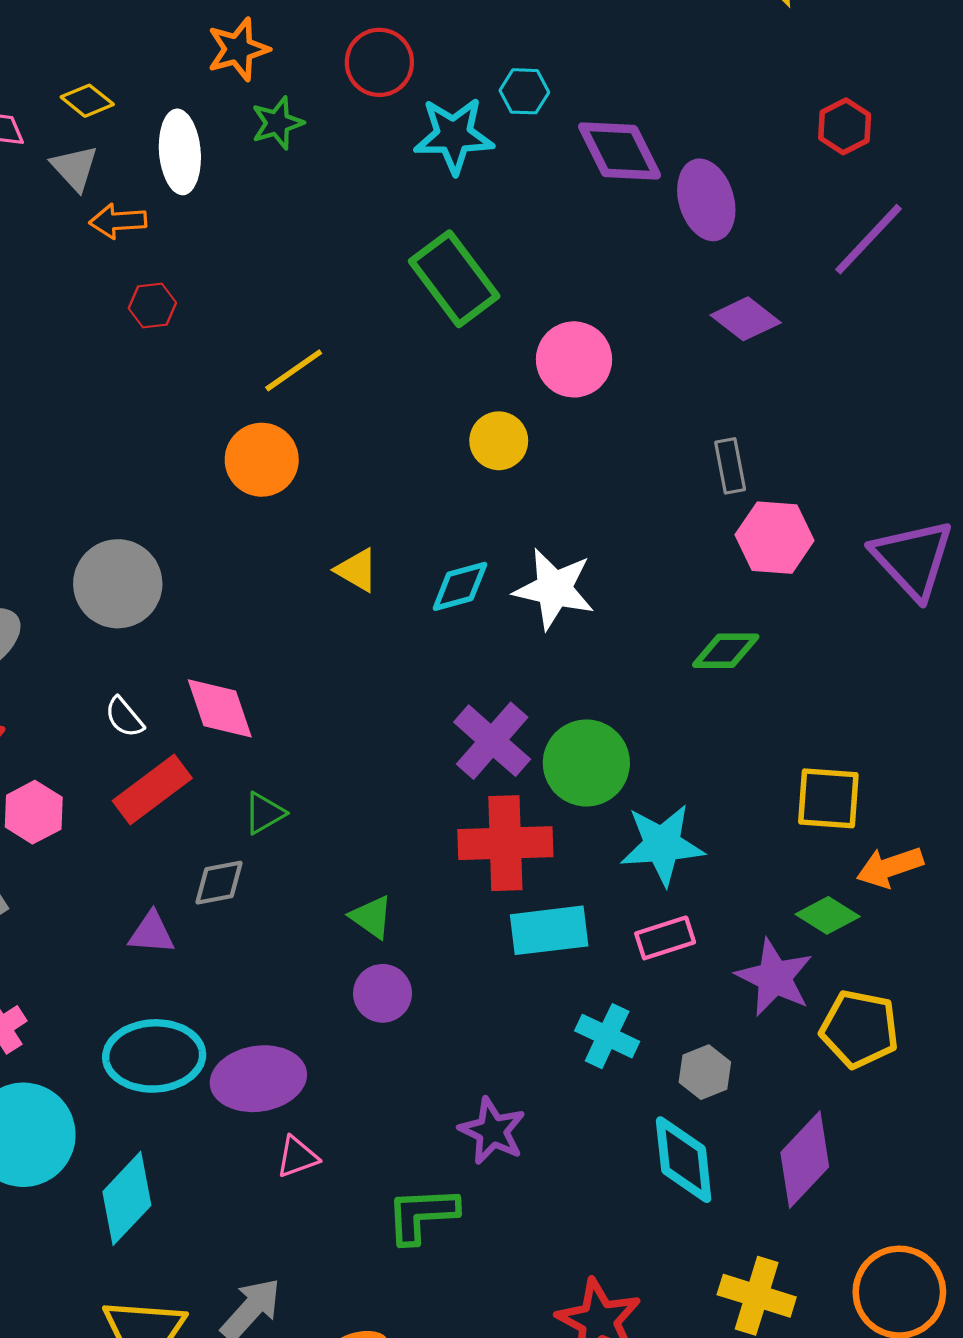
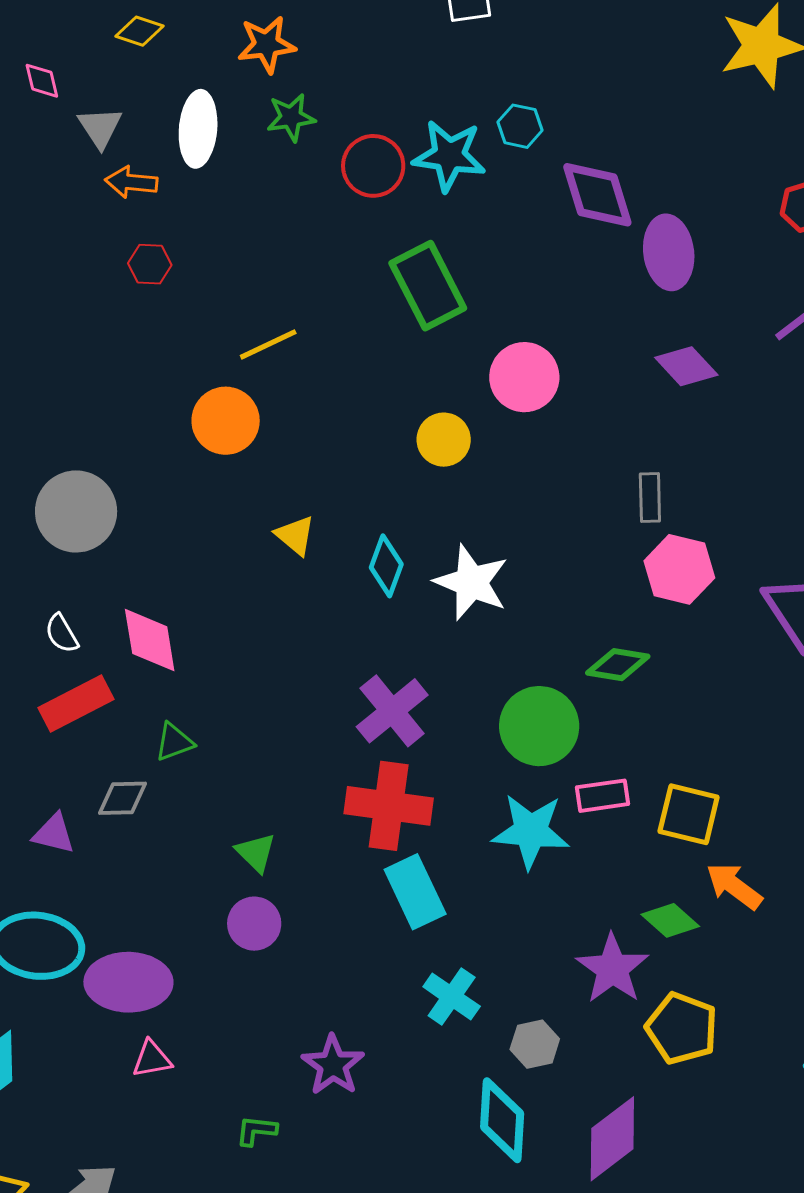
red circle: (379, 62) -> (373, 166), moved
yellow diamond: (87, 101) -> (140, 31), moved, turned -30
cyan diamond: (460, 586) -> (386, 566), turned -64
green circle: (586, 763) -> (539, 726), moved
orange arrow: (890, 867) -> (734, 886), turned 46
cyan rectangle: (549, 930) -> (415, 892), turned 62
pink rectangle: (665, 938) -> (603, 796), moved
green L-shape: (422, 1215) -> (256, 1131), size x0.6

